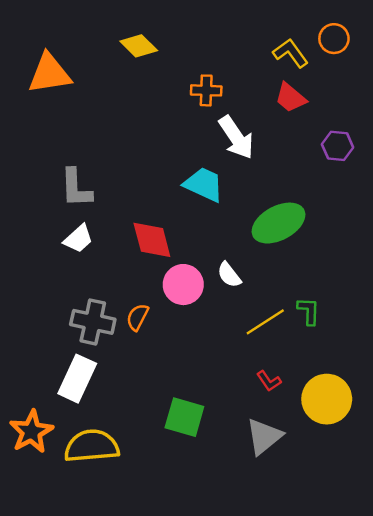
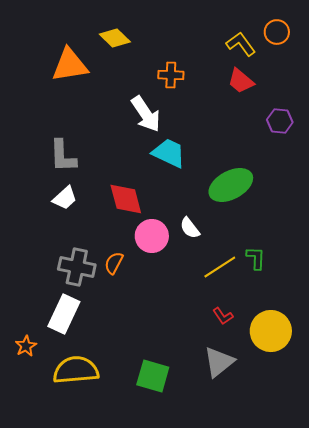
orange triangle: (49, 74) -> (70, 65), moved
white arrow: (236, 137) -> (146, 114), moved
green square: (184, 417) -> (153, 376), moved
orange star: (31, 432) -> (26, 346), moved, size x0.6

